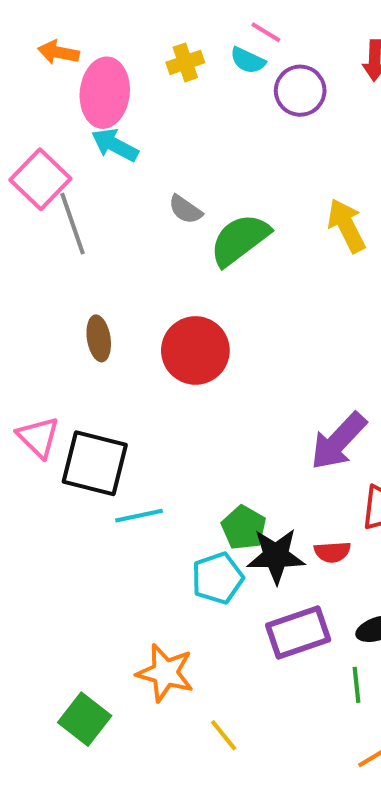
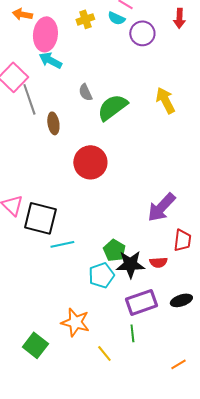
gray semicircle: (185, 209) -> (85, 92), turned 30
brown ellipse: (99, 338) -> (53, 123), moved
green line: (357, 685) -> (132, 333), moved

